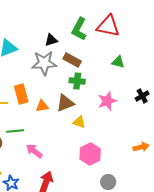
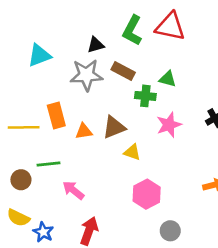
green triangle: (118, 62) -> (168, 79), moved
green cross: (77, 81) -> (145, 96), moved

